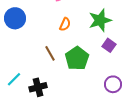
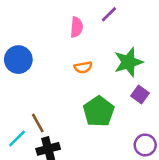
orange semicircle: (65, 24) -> (83, 67), turned 56
brown line: (50, 53) -> (38, 123), moved

